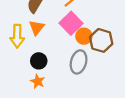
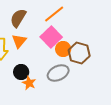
gray ellipse: (79, 62) -> (58, 73), turned 50
orange star: (38, 81) -> (29, 83), moved

